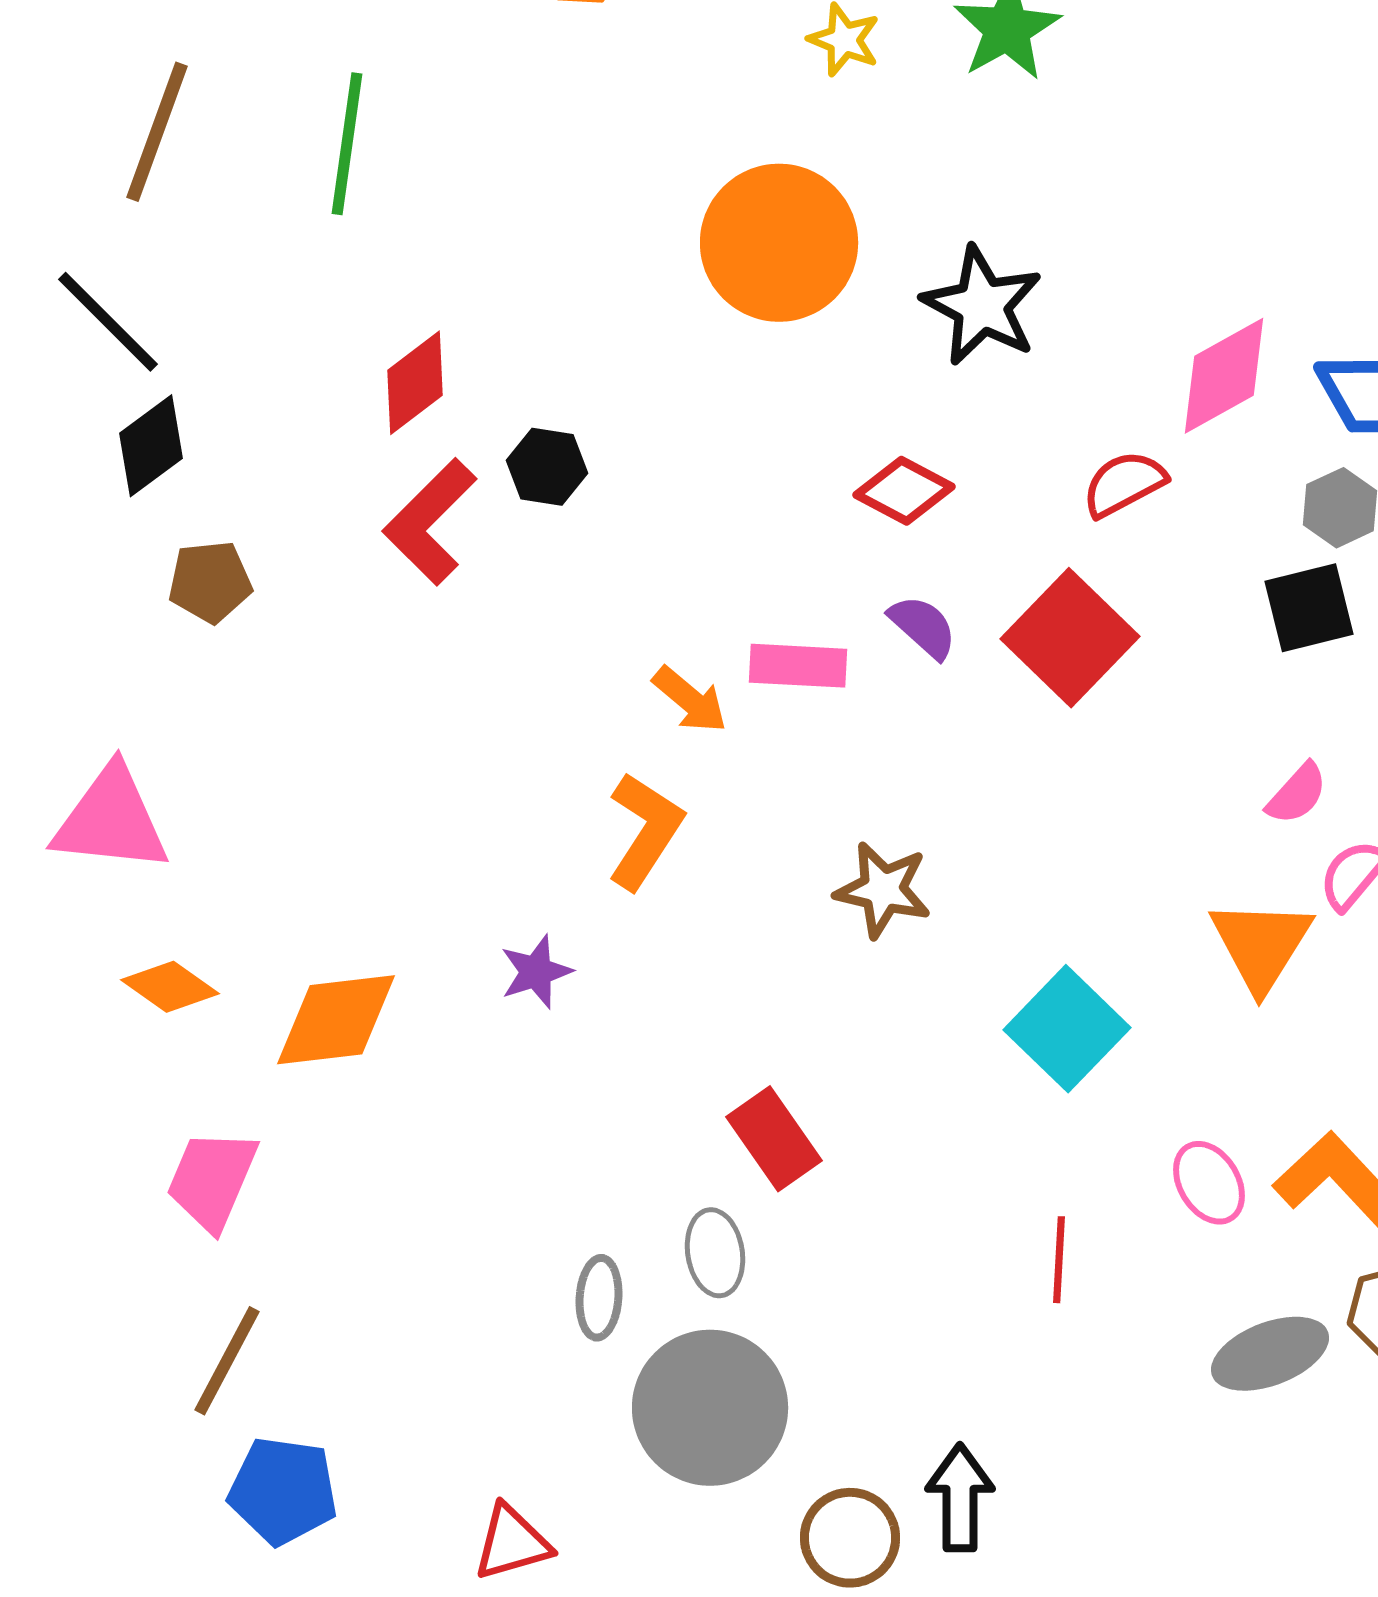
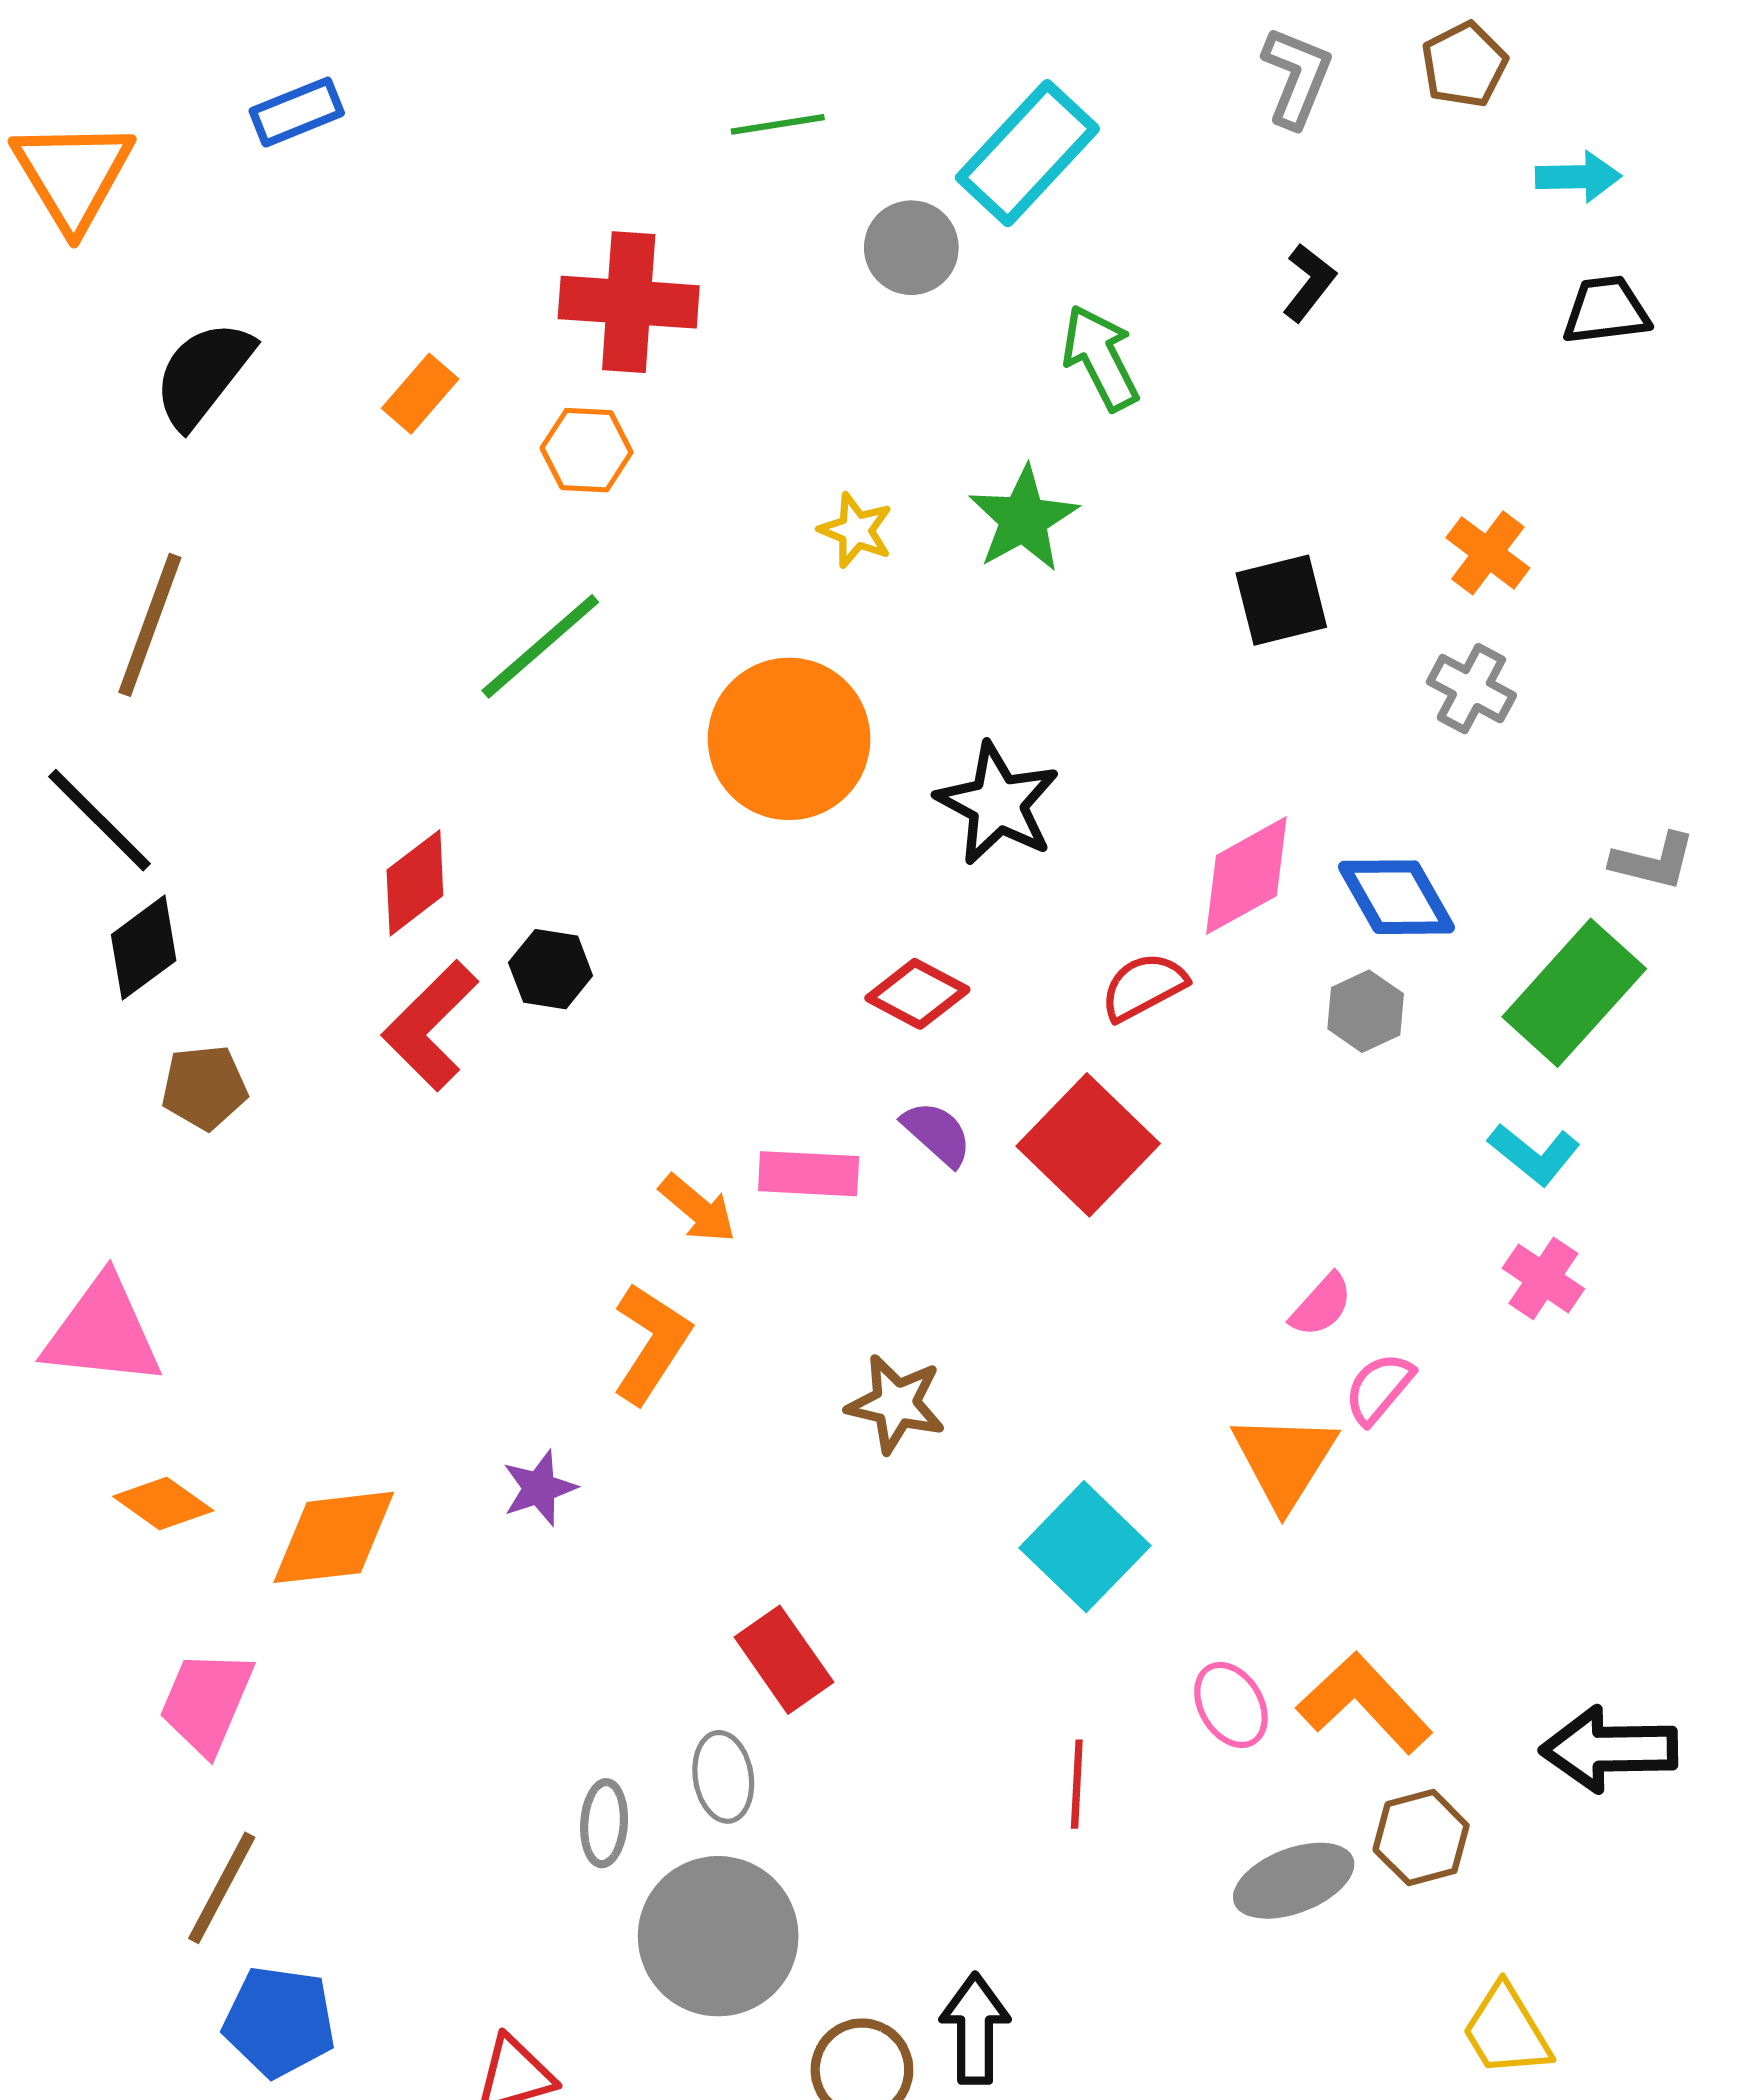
green line: (347, 144) -> (540, 646), moved, turned 41
black square: (1309, 608) -> (1281, 600), moved

